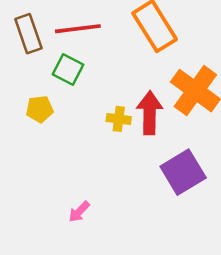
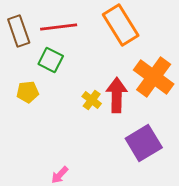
yellow cross: (119, 119) -> (92, 100), turned 30

